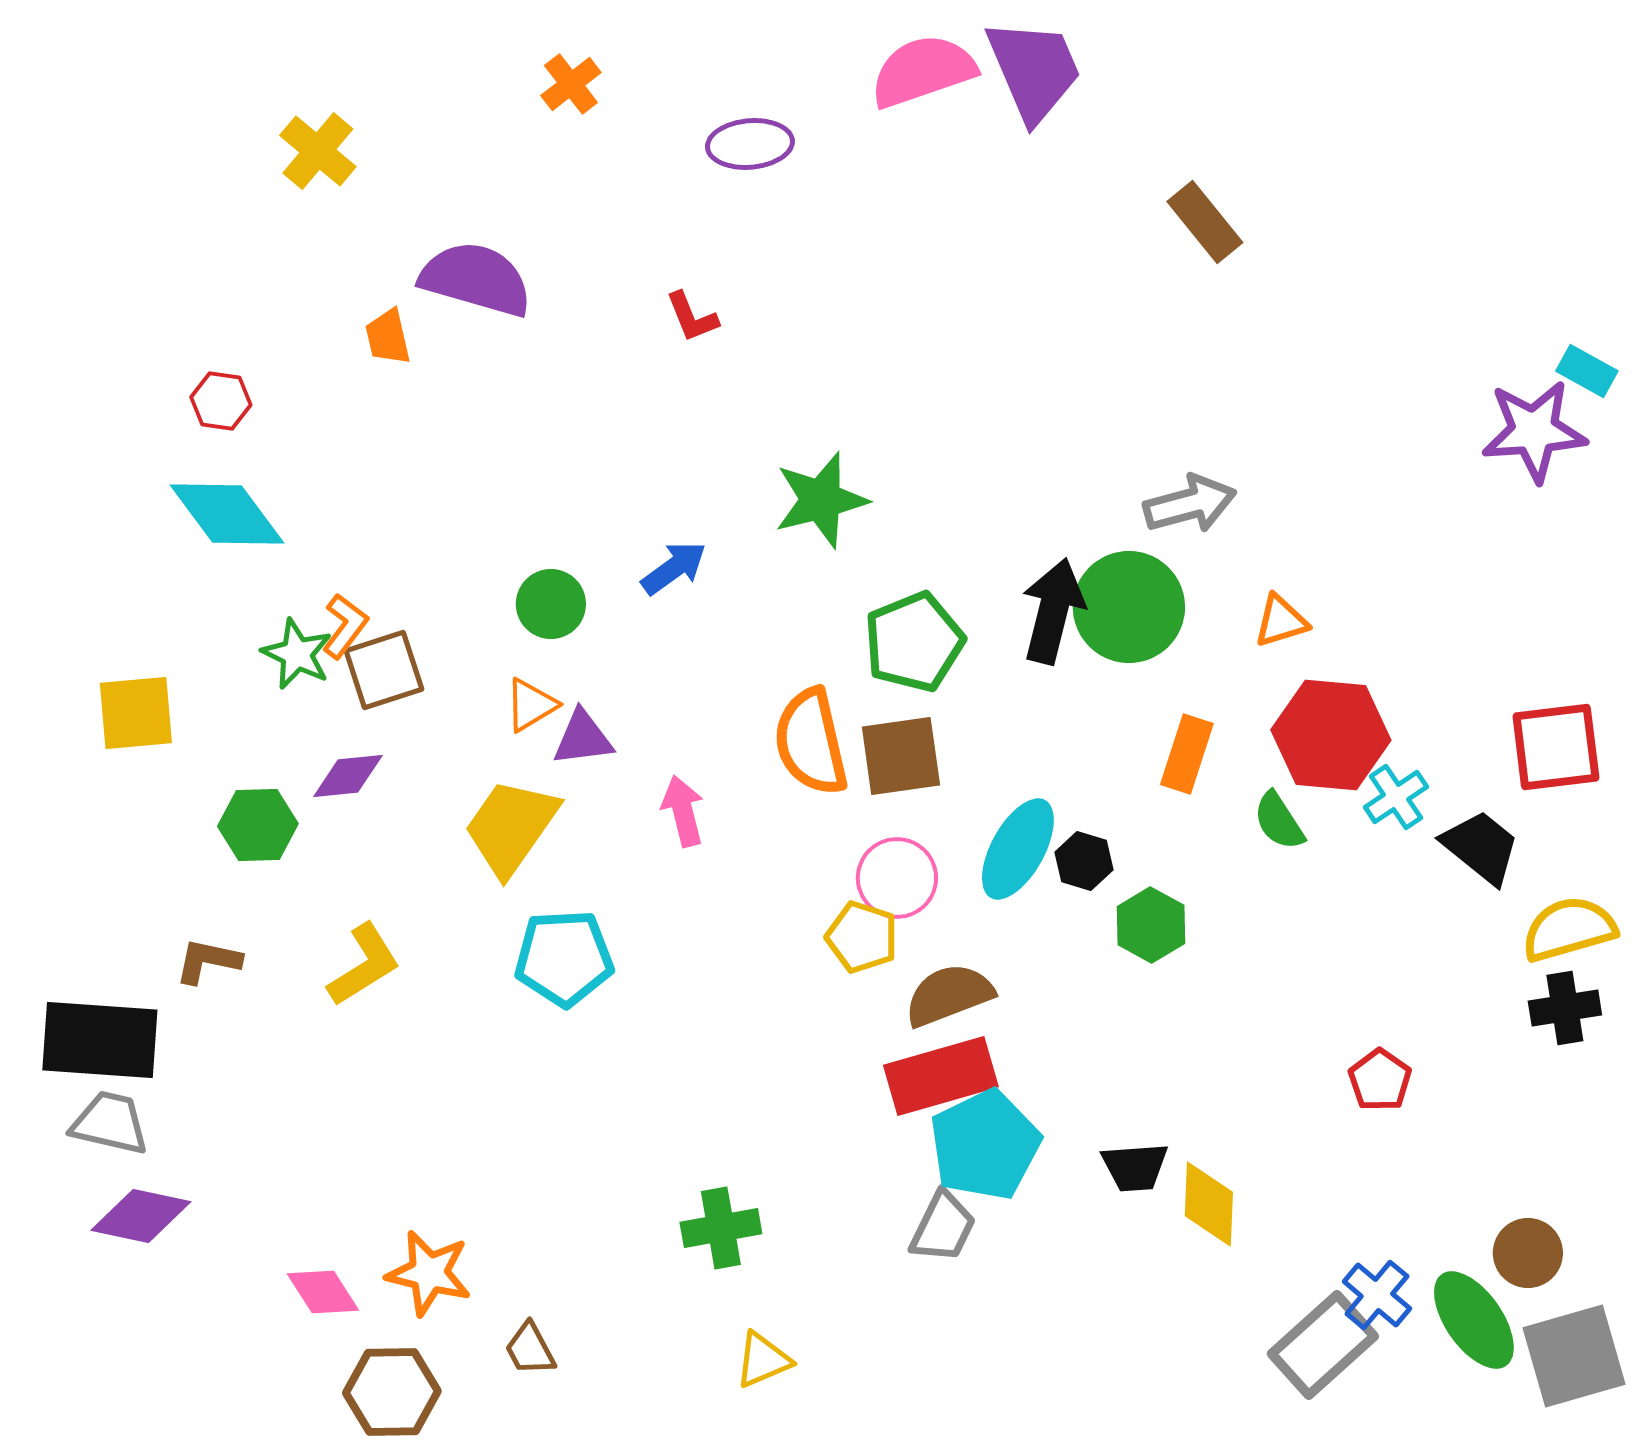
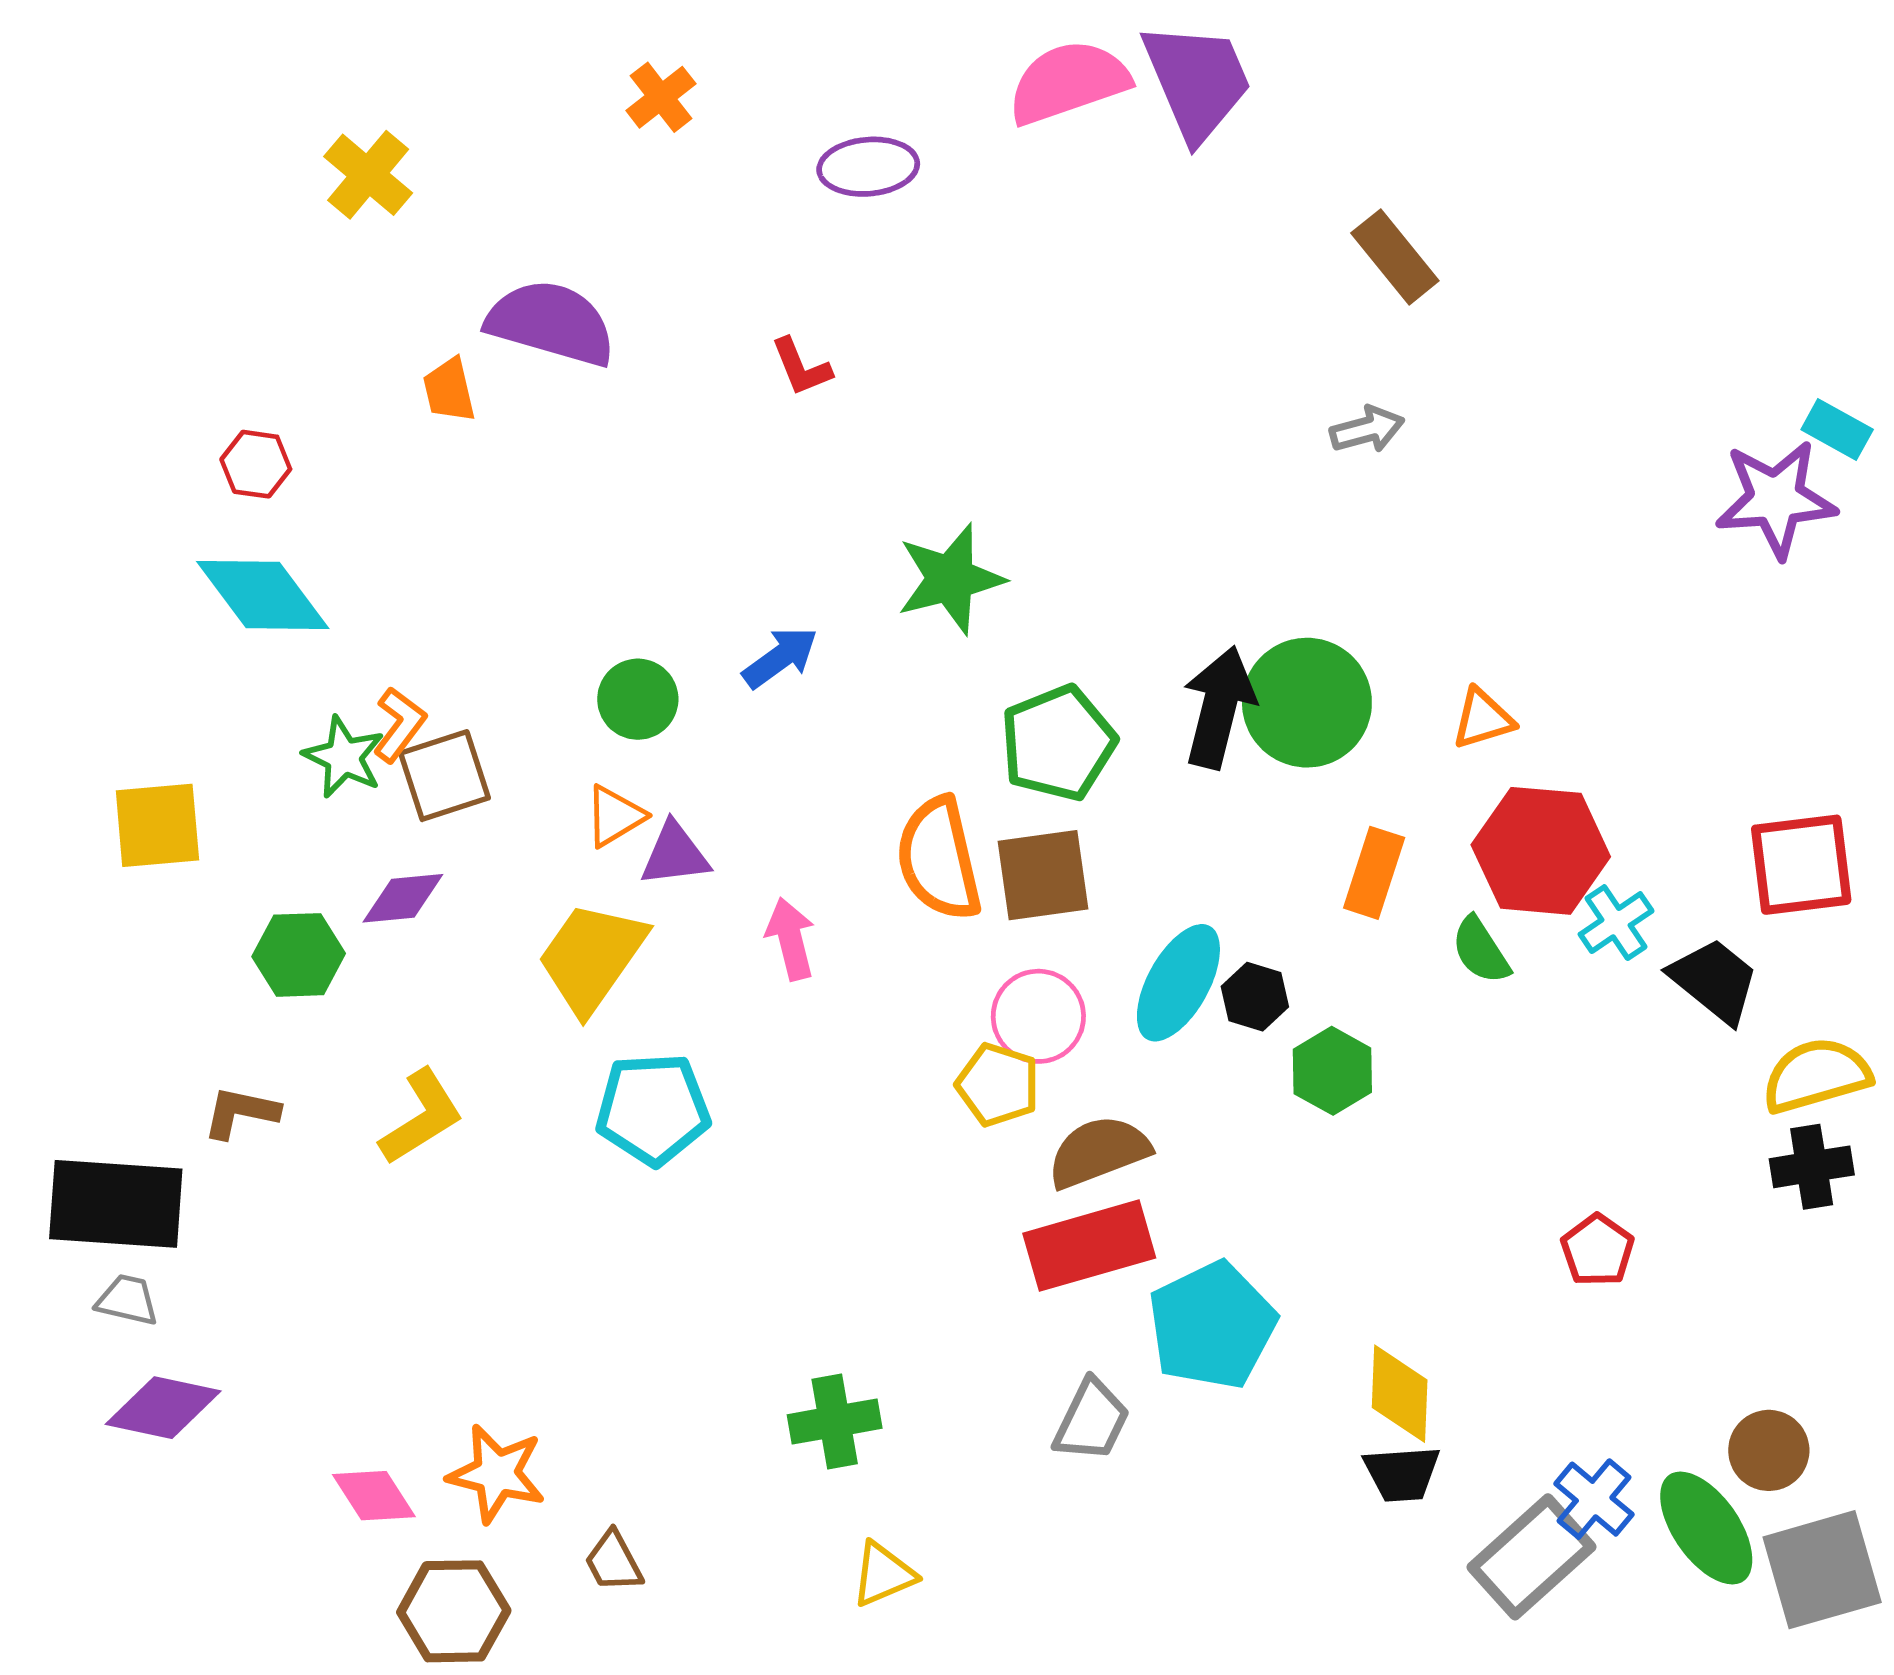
gray arrow: (1190, 504) -> (1367, 429), moved, size x0.7
gray trapezoid: (110, 1123) -> (127, 1300), size x0.7
cyan pentagon: (985, 1145) -> (1212, 1325), moved
black trapezoid: (1135, 1167) -> (1402, 1474), moved

